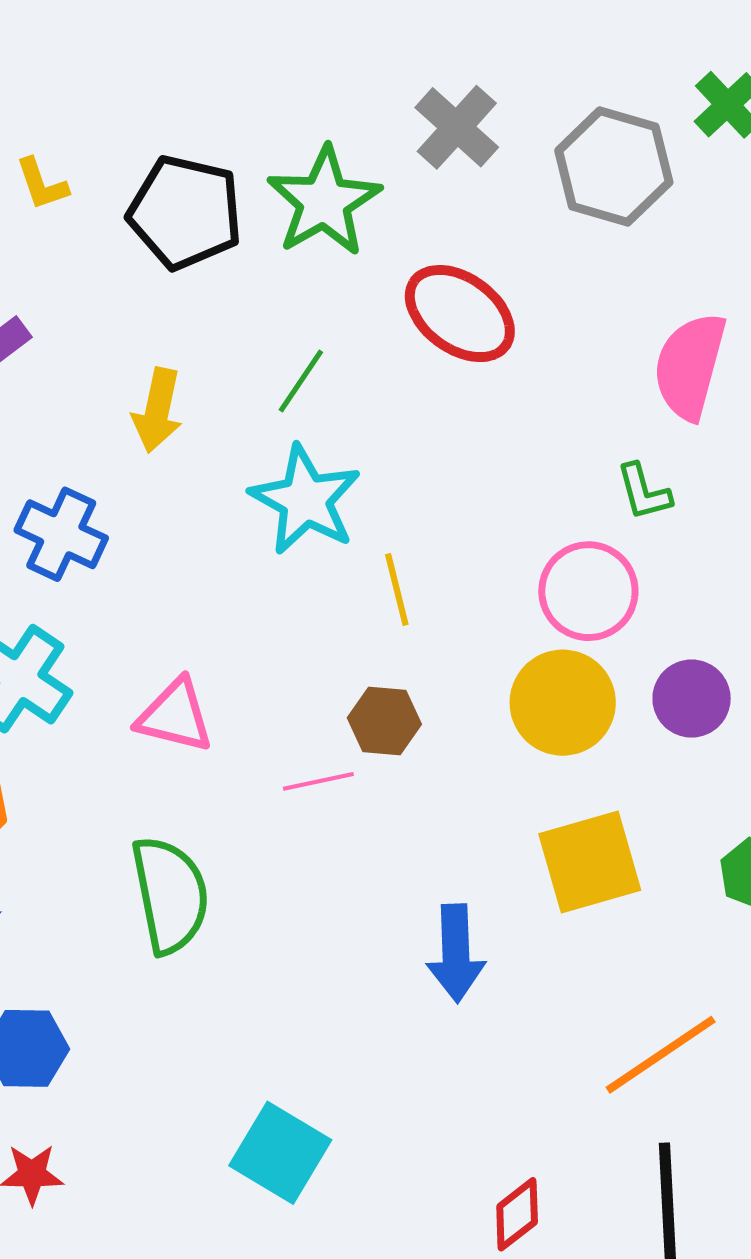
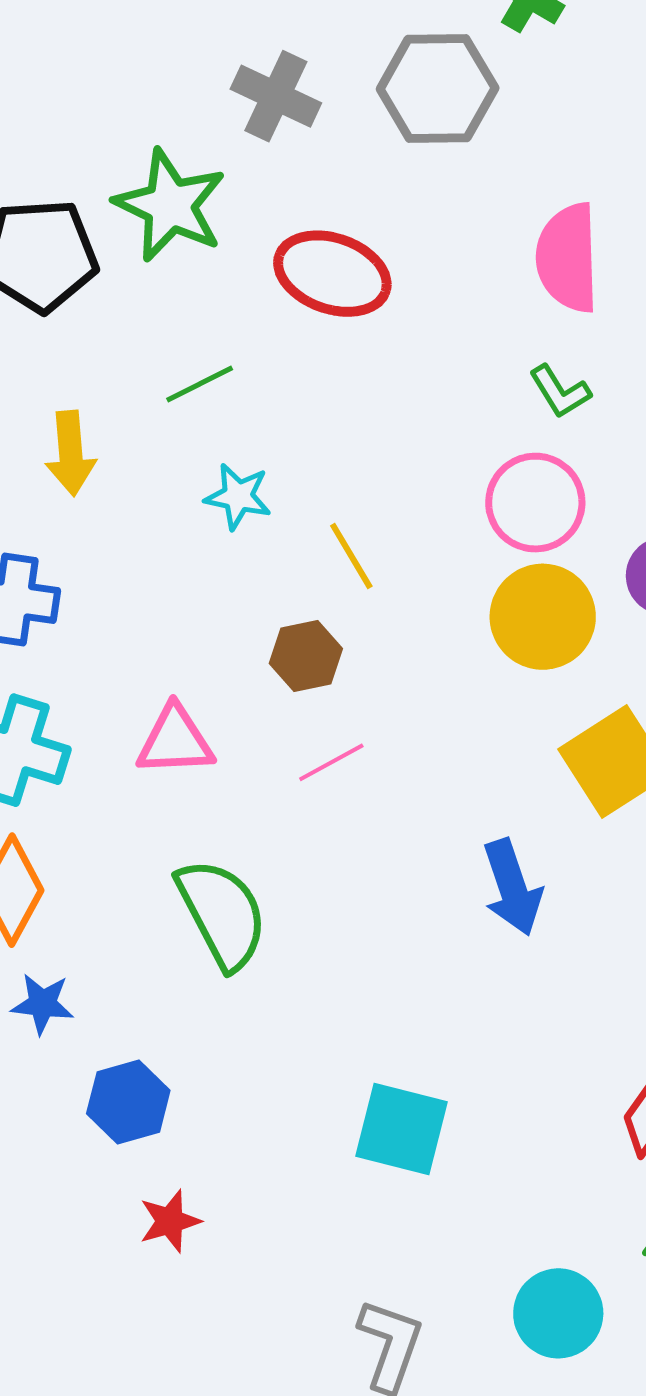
green line: (301, 381) -> (200, 384), turned 46
cyan star: (305, 500) -> (238, 496), size x0.6
brown hexagon: (384, 721) -> (306, 656), moved

